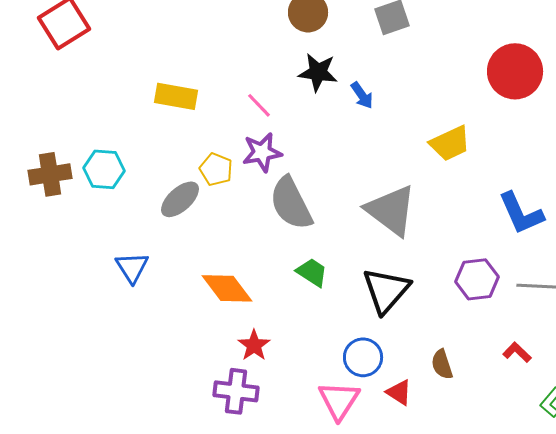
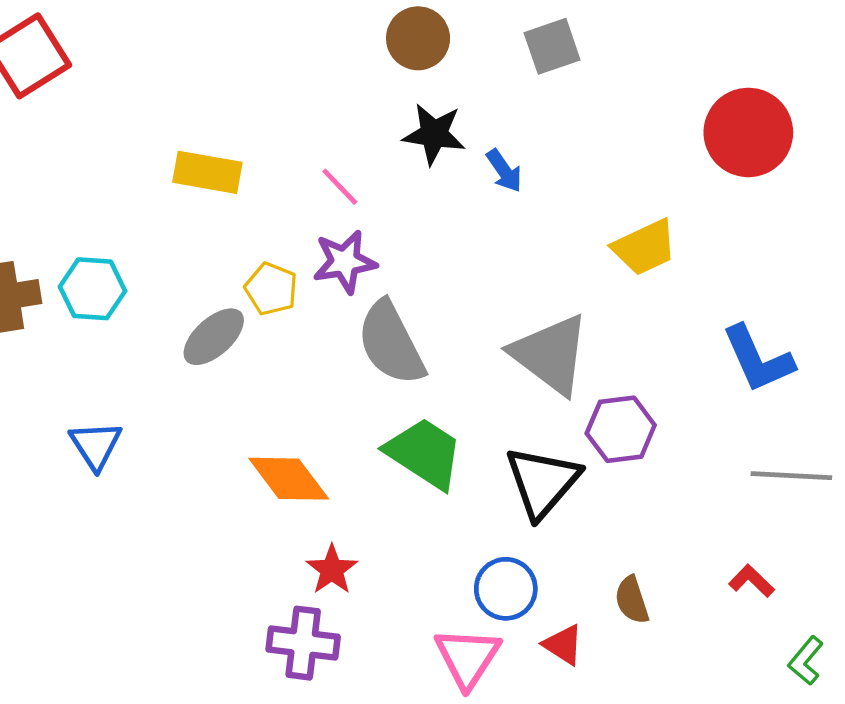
blue triangle: (132, 267) -> (96, 445), moved
green trapezoid: (312, 272) -> (424, 453), size x1.6
purple hexagon: (477, 279) -> (621, 429), moved

